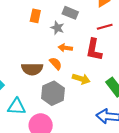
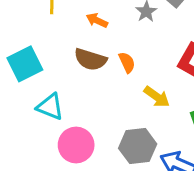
orange arrow: (65, 48) -> (97, 20), moved
gray hexagon: (53, 93) -> (138, 146), moved

